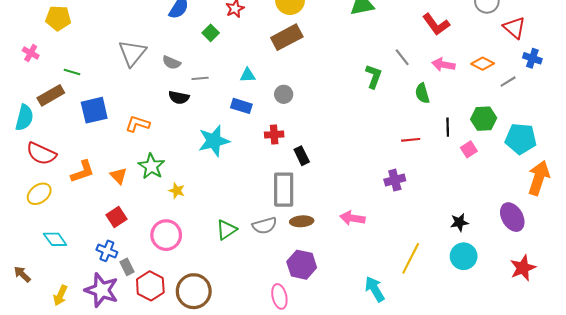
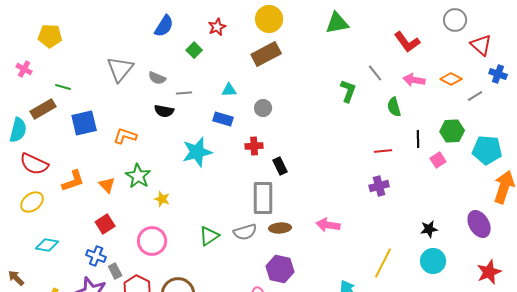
purple cross: (395, 180) -> (379, 186), moved
cyan diamond: (55, 239) -> (47, 245), turned -45

